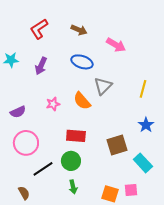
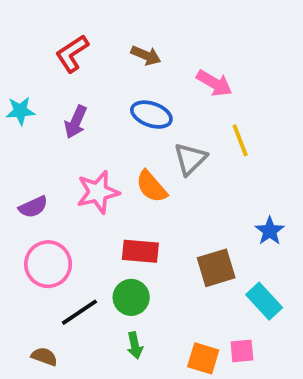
yellow line: (143, 89) -> (240, 140), moved, turned -36
pink star: (53, 104) -> (98, 192), size x1.6
brown semicircle: (24, 193) -> (44, 356), turned -40

